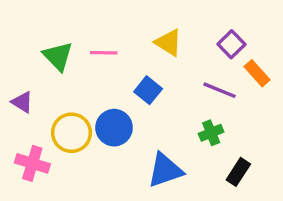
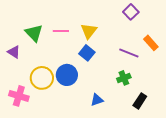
yellow triangle: (168, 43) -> (89, 31), moved, turned 36
purple square: (231, 44) -> (131, 12), moved
purple triangle: (22, 102) -> (14, 52), moved
blue triangle: (165, 170) -> (97, 100), size x0.6

